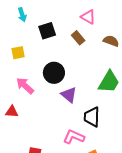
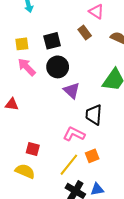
black square: (47, 31) -> (52, 41), moved
pink arrow: (25, 86) -> (27, 67), moved

